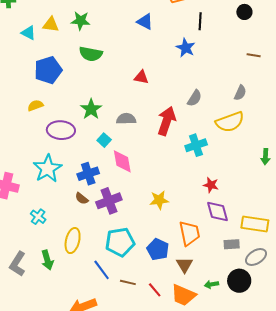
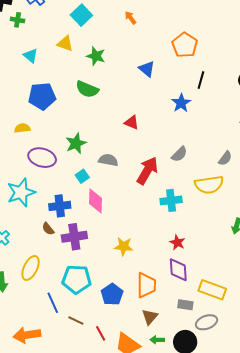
green star: (81, 21) -> (96, 56), moved
yellow triangle: (51, 25) -> (65, 43), moved
brown triangle: (184, 265) -> (150, 317), moved

